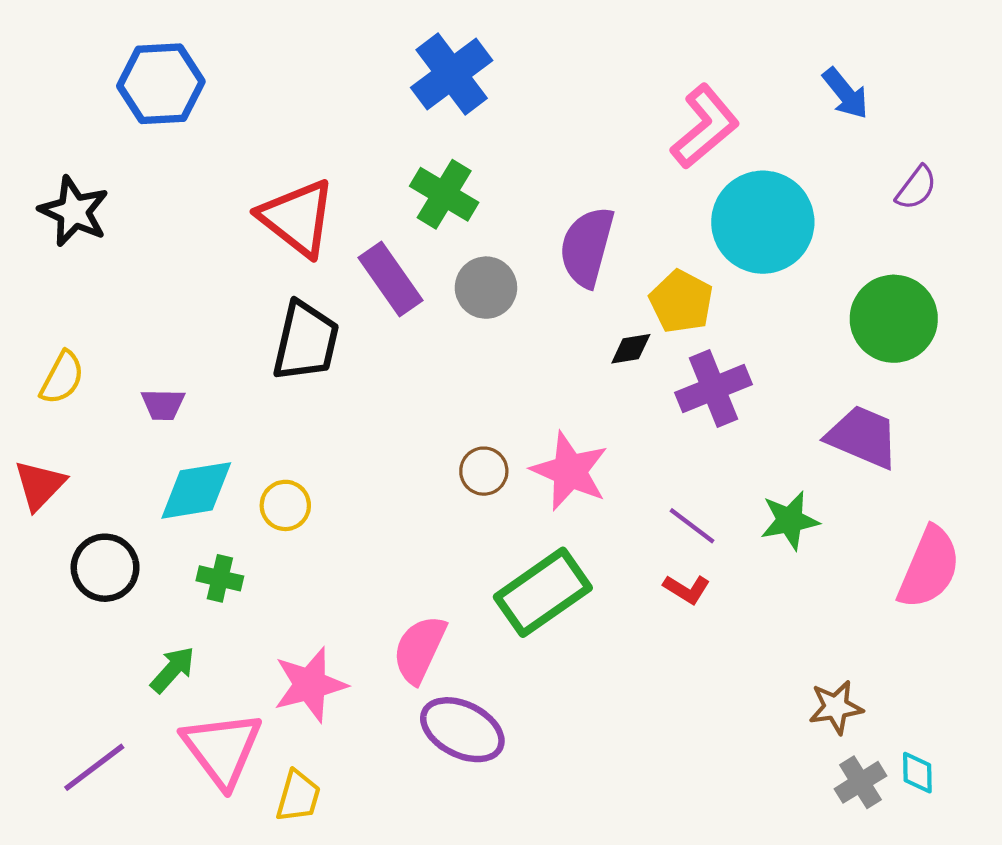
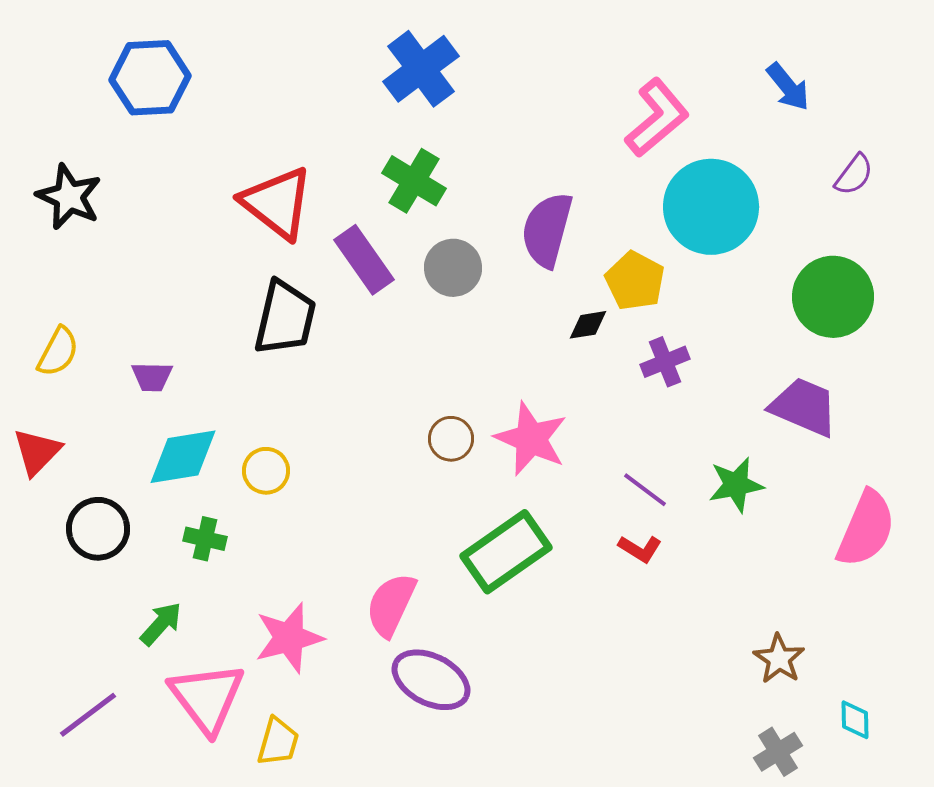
purple cross: (713, 388) -> (665, 362), size x0.7
brown star: (836, 707) -> (779, 659), turned -30
gray cross: (860, 782) -> (778, 752), moved

